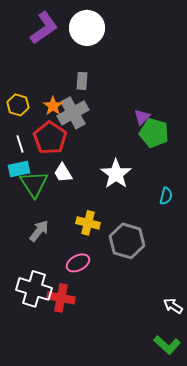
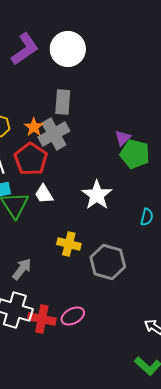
gray rectangle: (82, 81) -> (63, 102), size x1.4
gray arrow: (39, 231) -> (22, 269), moved
pink ellipse: (78, 263) -> (73, 316), moved

